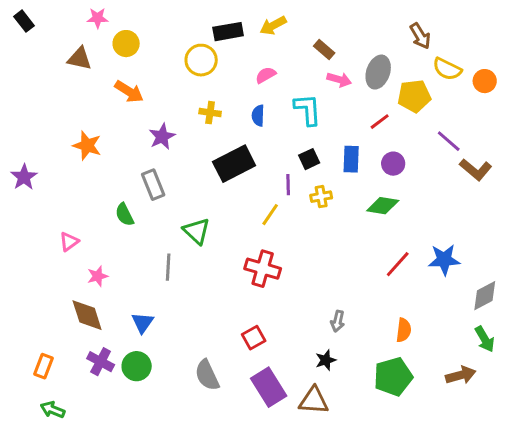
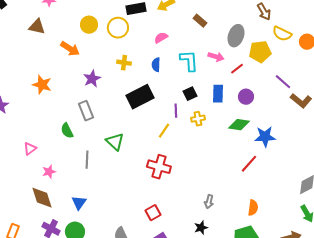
yellow circle: (126, 44) -> (89, 25), moved
pink arrow: (339, 80) -> (216, 57), moved
blue star: (444, 260) -> (265, 137), moved
gray line: (168, 267) -> (87, 160), moved

